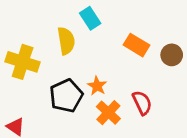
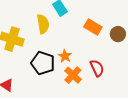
black pentagon: (66, 96) -> (43, 63), turned -30

